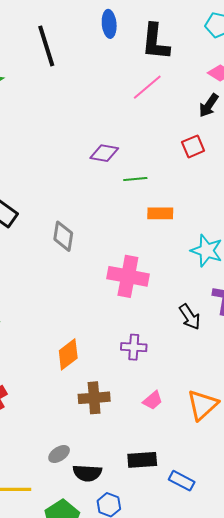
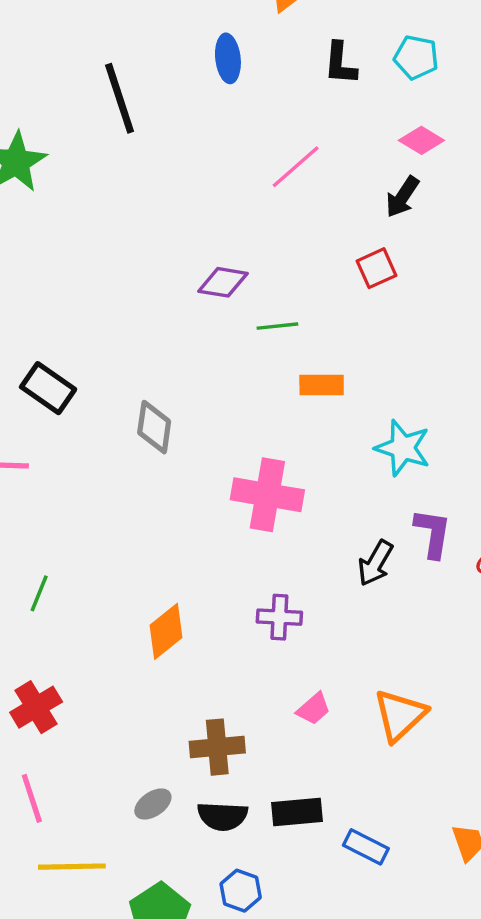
black L-shape: (155, 42) -> (340, 63), moved, size x0.7
black arrow: (190, 317) -> (375, 563), turned 64
brown cross: (94, 398) -> (217, 747), moved
black semicircle: (87, 473) -> (222, 816), moved

